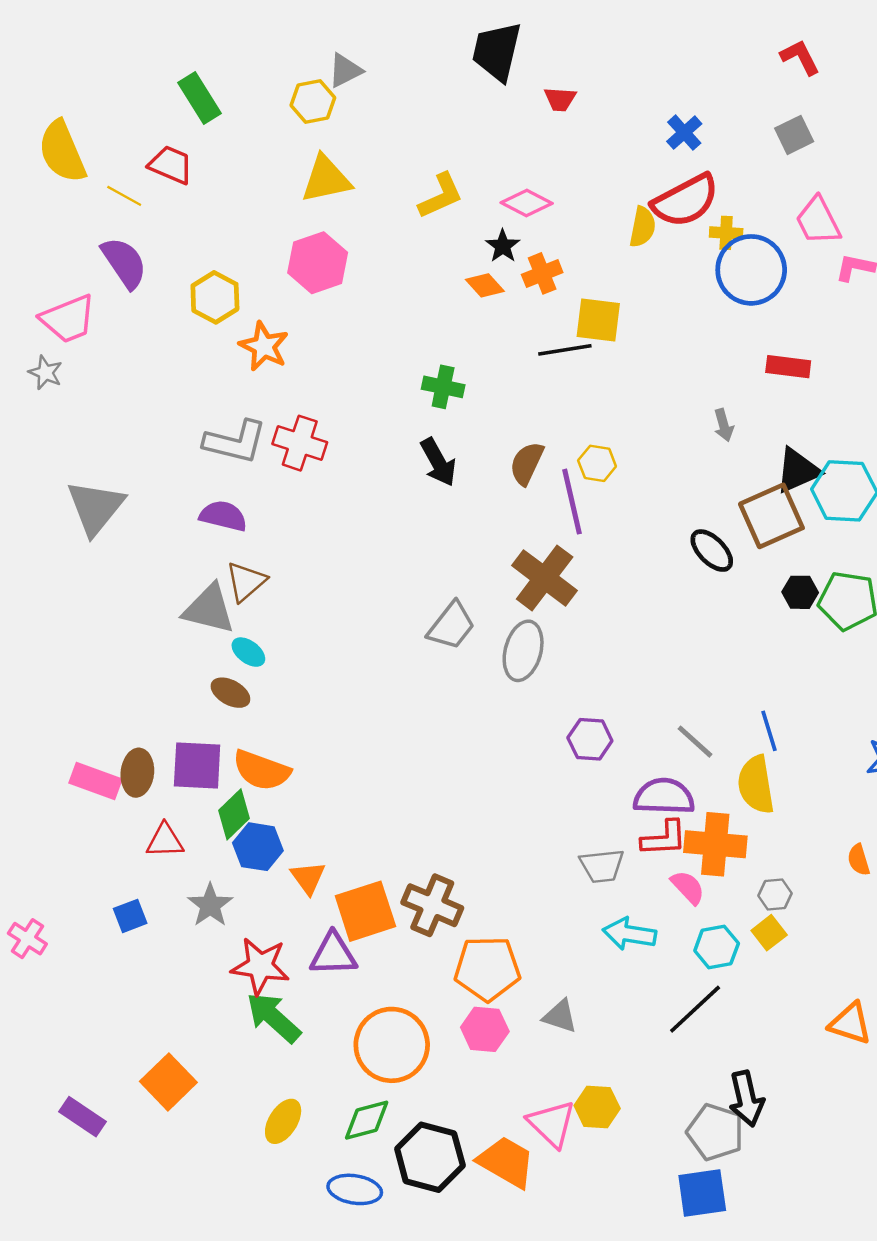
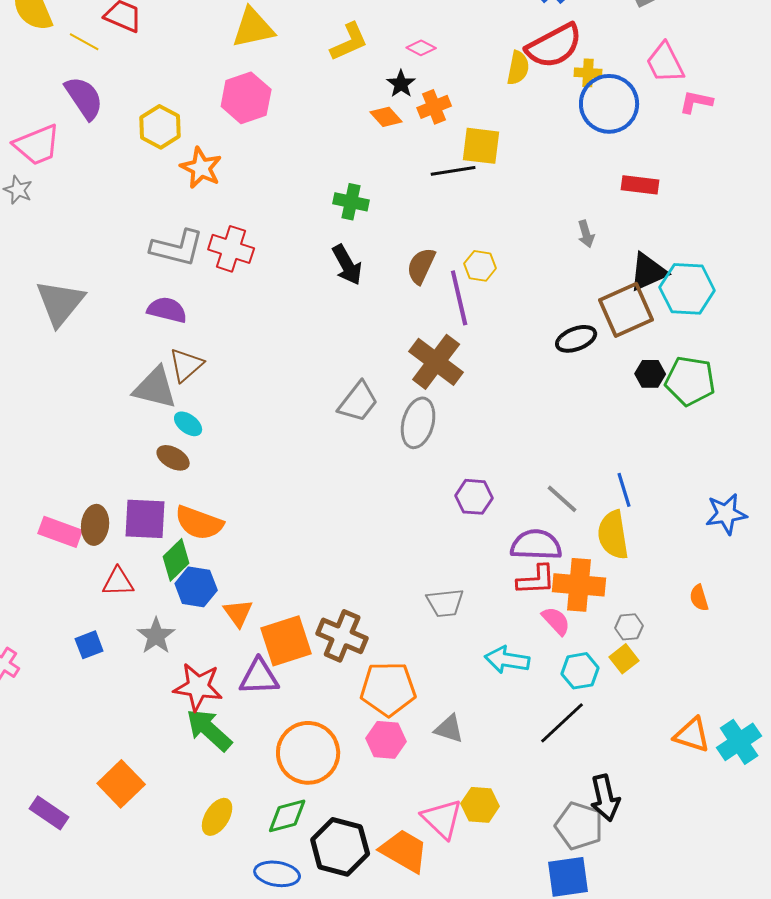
pink diamond: (527, 203) -> (421, 48), size x0.7
black ellipse: (712, 551) -> (576, 339), turned -66
gray trapezoid: (602, 866) -> (445, 603), moved

